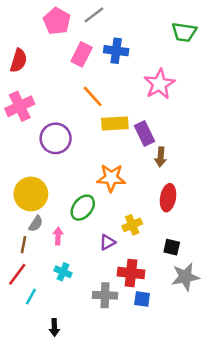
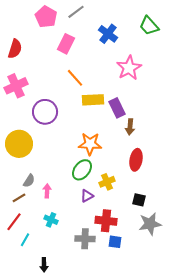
green trapezoid: (184, 32) -> (149, 26), turned 40
blue cross: (116, 51) -> (108, 34), moved, turned 30
yellow circle: (31, 194) -> (19, 144), moved
green ellipse: (83, 208) -> (82, 170), moved
brown line: (23, 245) -> (19, 198), turned 48

